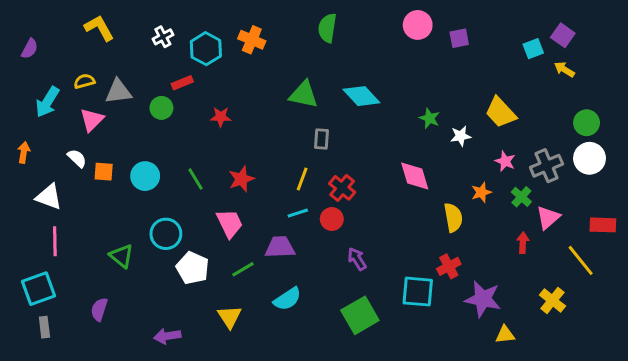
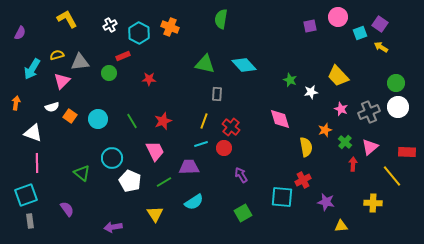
pink circle: (418, 25) -> (338, 17), moved
white semicircle: (77, 158) -> (52, 107), turned 120
orange square: (104, 172) -> (70, 116), turned 32
green cross: (521, 197) -> (345, 142), moved
purple star: (483, 299) -> (326, 202), size x0.7
yellow cross: (552, 300) -> (373, 203), turned -36
purple semicircle: (99, 309) -> (67, 209), turned 126
green square: (360, 315) -> (243, 213), size x0.7

